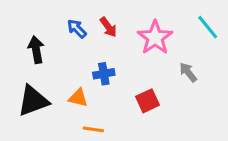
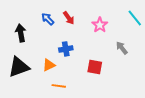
pink star: (155, 38) -> (100, 25), size x0.7
orange triangle: (78, 98) -> (49, 65), turned -40
red square: (147, 101) -> (95, 67), turned 35

